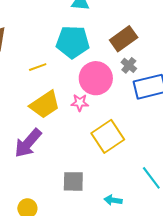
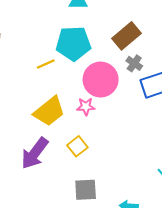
yellow line: (38, 67) -> (46, 64), moved
yellow square: (108, 136) -> (77, 146), moved, size x0.6

